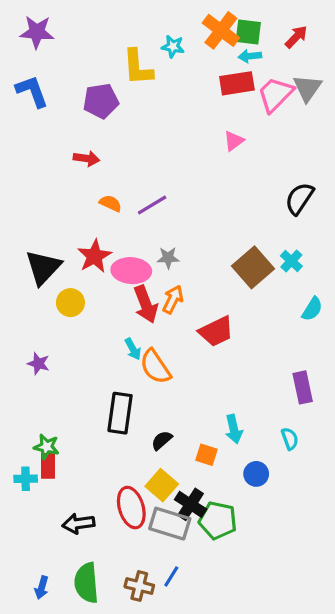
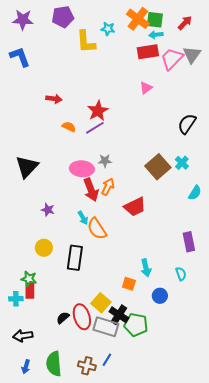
purple pentagon: (101, 101) -> (63, 17), moved
red star: (94, 256) -> (98, 111), moved
yellow circle: (70, 303) -> (44, 248), moved
purple star: (38, 363) -> (48, 210), moved
black semicircle: (162, 440) -> (63, 318), moved
black arrow: (78, 524) -> (23, 336), moved

